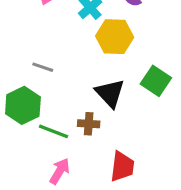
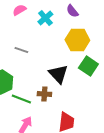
yellow hexagon: (115, 37) -> (77, 40), moved
gray line: (43, 67) -> (21, 50), moved

